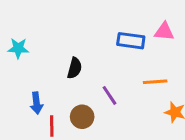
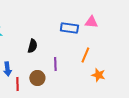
orange line: (155, 82) -> (85, 55), turned -63
purple line: (110, 95) -> (55, 64), turned 32

